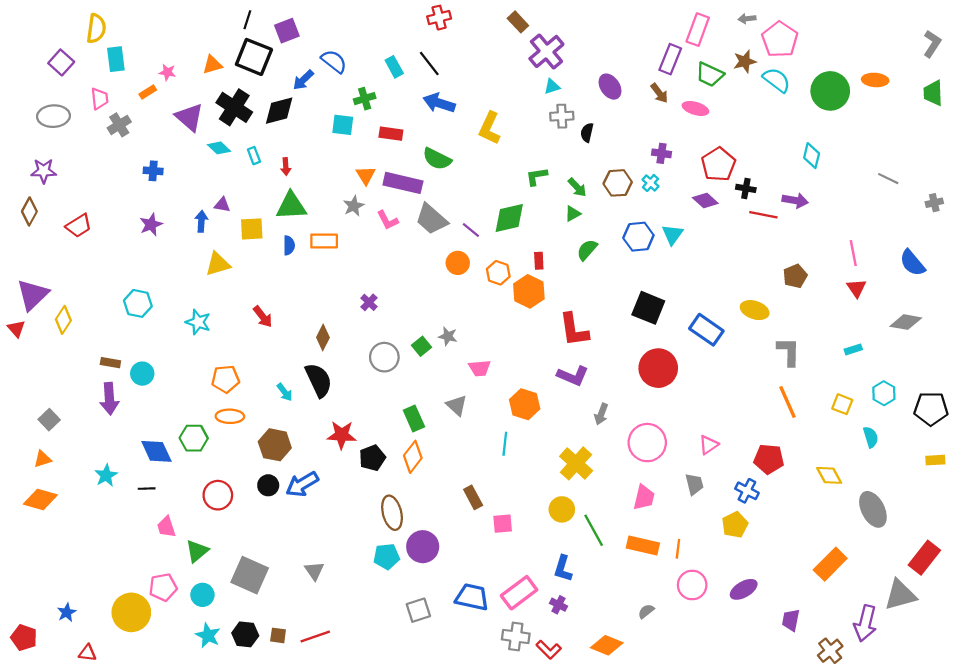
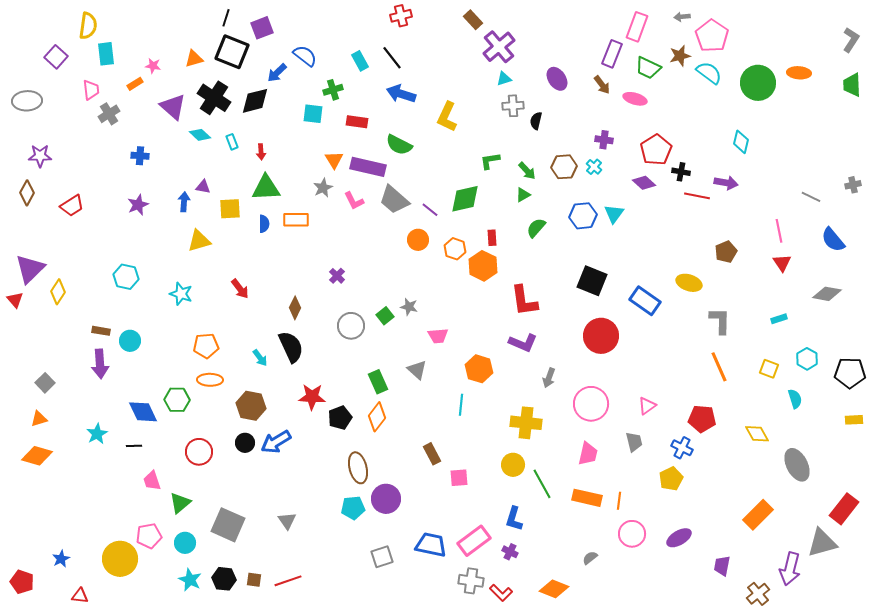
gray ellipse: (53, 116) -> (27, 101), moved
gray line: (888, 179) -> (811, 197), moved
yellow cross: (576, 463) -> (526, 423), turned -36

